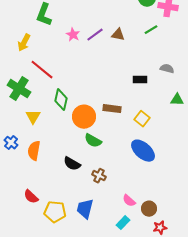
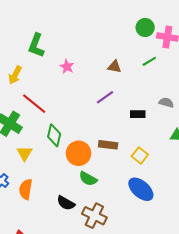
purple line: (95, 35) -> (105, 97), moved
brown cross: (99, 176) -> (94, 216), size x1.6

